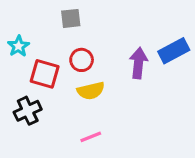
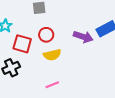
purple arrow: (138, 63) -> (83, 37), turned 102

